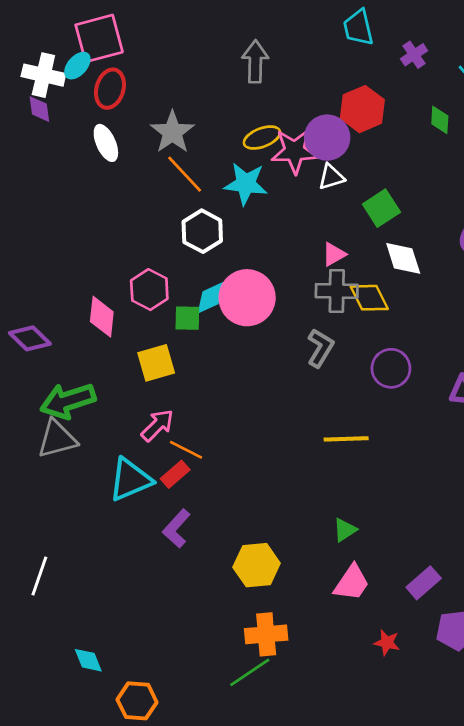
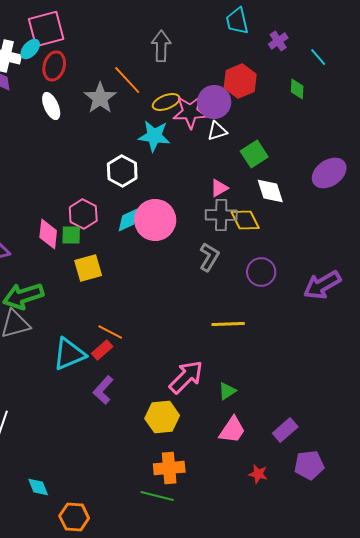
orange line: (185, 174) -> (127, 80), moved
green square: (187, 318) -> (71, 235), moved
pink arrow: (157, 425) -> (186, 377), moved, size x1.4
green line: (250, 672) -> (157, 496), turned 48

